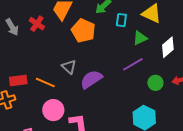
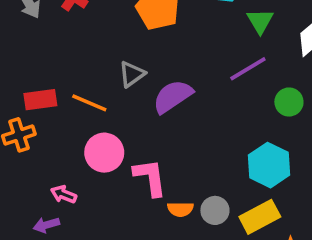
green triangle: (140, 38) -> (260, 21), turned -35
gray triangle: (69, 67) -> (132, 74), turned 42

